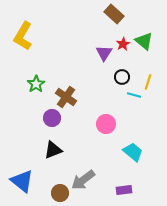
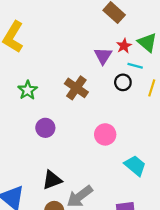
cyan line: (134, 95) -> (135, 66), moved
brown cross: (66, 97) -> (76, 88), moved
black triangle: (53, 150) -> (52, 180), moved

